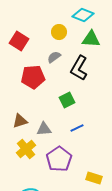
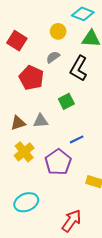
red pentagon: (33, 77) -> (31, 78), turned 30
blue line: (77, 128) -> (77, 139), moved
gray triangle: (44, 129) -> (41, 121), moved

